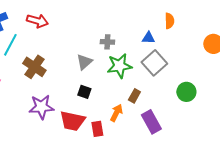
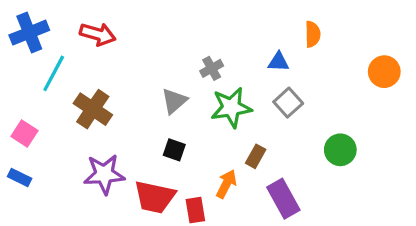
gray cross: (107, 42) -> (212, 68), turned -32
gray square: (154, 63) -> (288, 103), size x0.7

